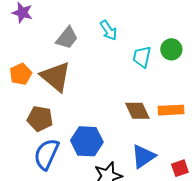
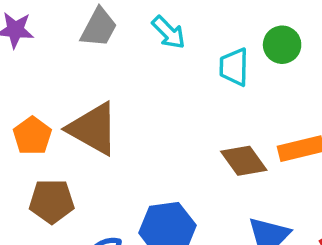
gray trapezoid: (67, 38) -> (99, 28), moved
brown pentagon: (40, 119) -> (52, 201), moved

